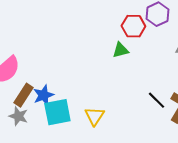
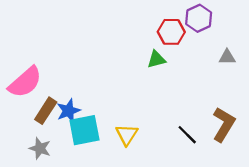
black line: (156, 100) -> (187, 135), moved
gray star: (18, 116) -> (40, 148), moved

